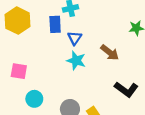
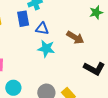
blue triangle: (75, 38) -> (42, 29), turned -48

